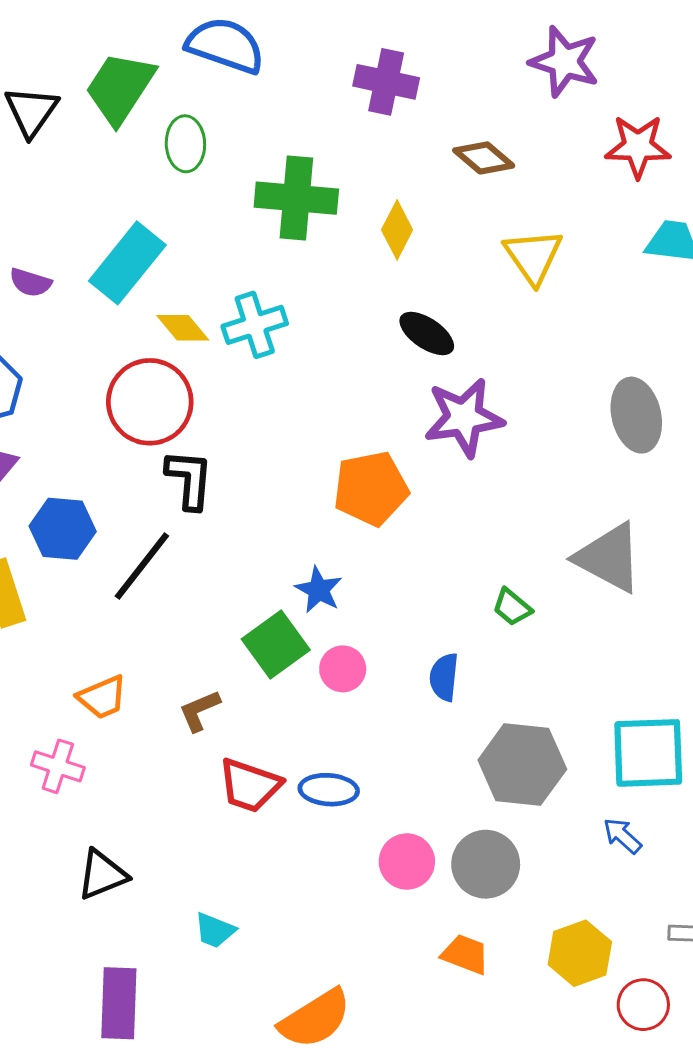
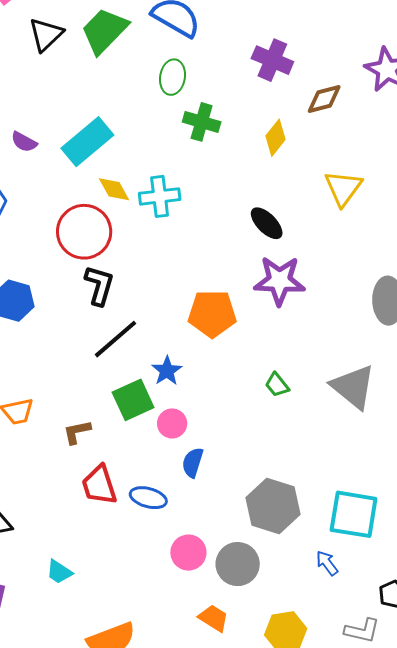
green ellipse: (185, 144) -> (172, 77), moved
brown diamond: (484, 158) -> (324, 99), moved, turned -66
green cross: (296, 198) -> (202, 122), size x0.7
yellow diamond: (397, 230) -> (275, 138), moved
black line: (142, 566) -> (116, 339), moved
green trapezoid: (512, 607) -> (277, 385), moved
blue semicircle: (444, 677) -> (193, 463), moved
red trapezoid: (250, 785) -> (99, 485), turned 42

